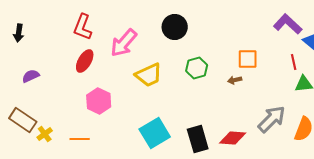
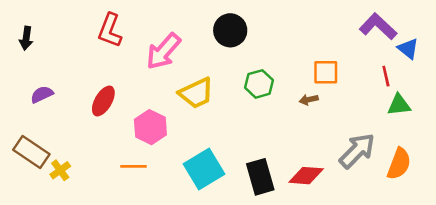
red ellipse: (85, 61) -> (103, 101), moved
pink hexagon: (99, 101) -> (150, 127), moved
orange line: (80, 139) -> (133, 166), moved

